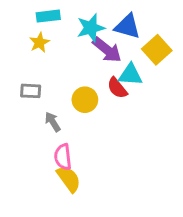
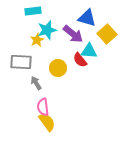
cyan star: (91, 28) -> (47, 30), moved
yellow star: (39, 42) -> (37, 40), moved
gray rectangle: (31, 91) -> (21, 62), size x1.5

